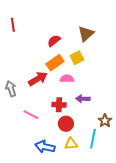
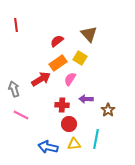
brown triangle: (86, 34) -> (89, 34), turned -30
yellow square: (77, 58) -> (80, 58), turned -32
pink semicircle: (67, 79) -> (70, 79), turned -56
pink line: (31, 115) -> (21, 115), moved
brown star: (105, 121) -> (108, 110), moved

